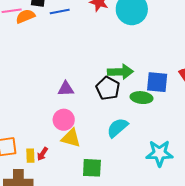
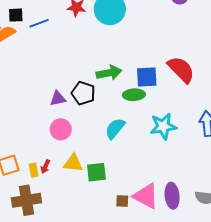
black pentagon: (108, 88) -> (83, 93), moved
yellow triangle: (71, 138) -> (73, 163), moved
cyan star: (160, 153) -> (163, 126), moved

